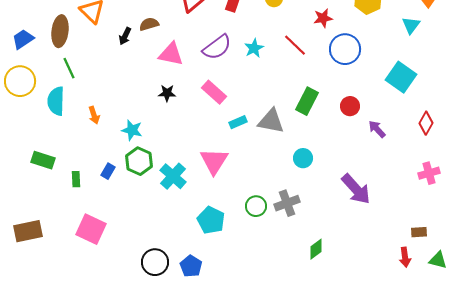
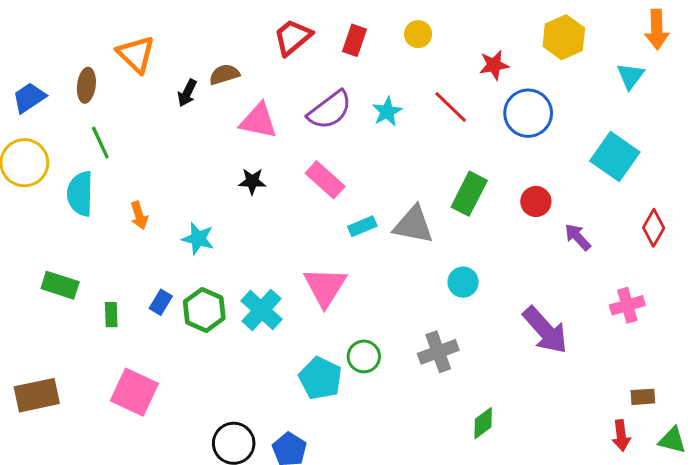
brown ellipse: (60, 31) -> (86, 85), size x0.7
green hexagon: (139, 161) -> (204, 310), moved
pink cross: (429, 173) -> (627, 305), moved
green circle: (256, 206) -> (364, 356), moved

